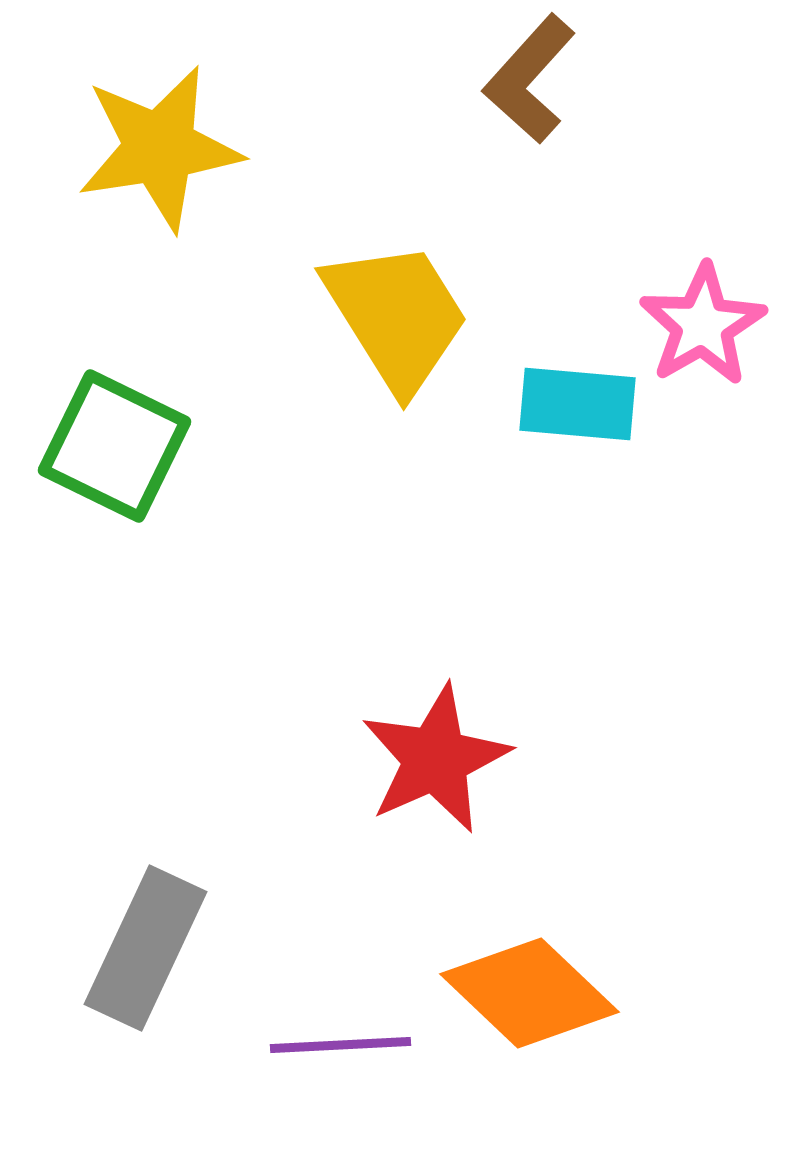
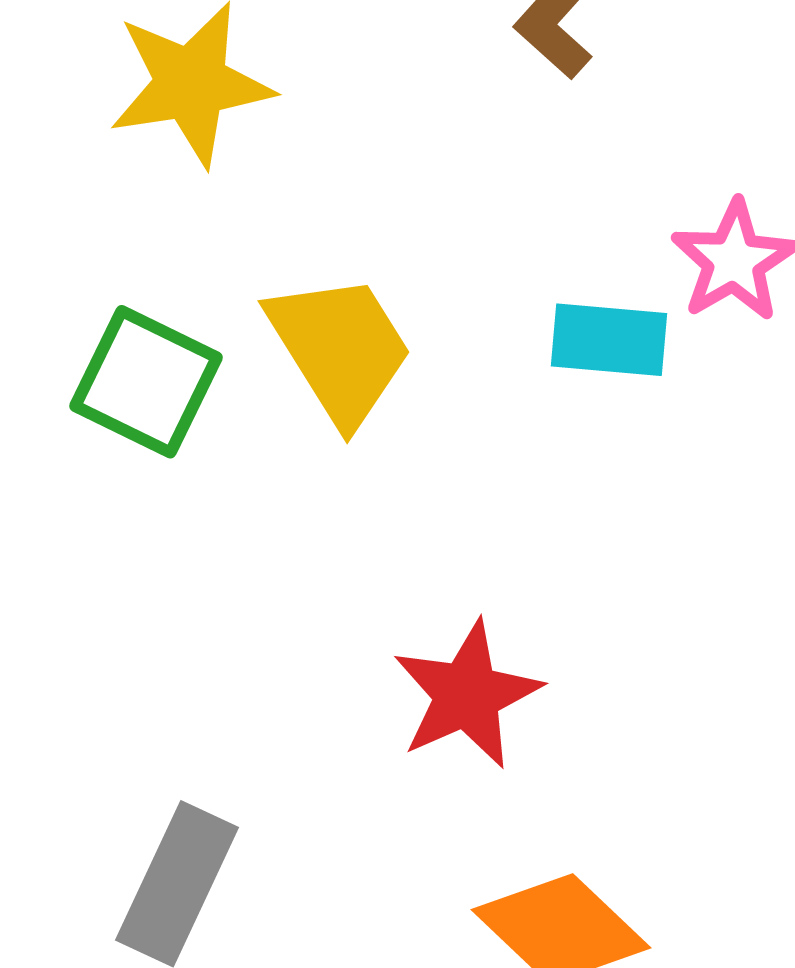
yellow trapezoid: (396, 316) -> (340, 349), moved

